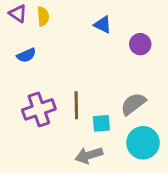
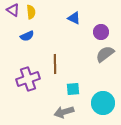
blue semicircle: (26, 55) -> (27, 36), moved
gray semicircle: (133, 104) -> (105, 54), moved
brown line: (76, 105) -> (55, 64), moved

